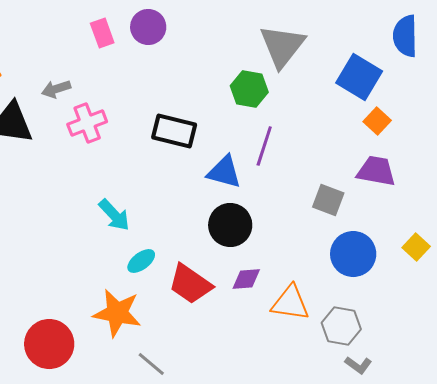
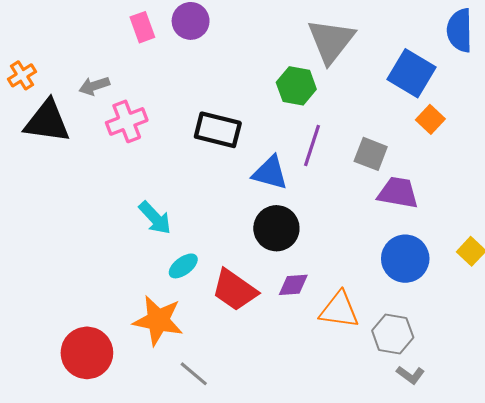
purple trapezoid: (376, 171) -> (398, 193), moved
gray square: (328, 200) -> (371, 154), moved

